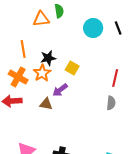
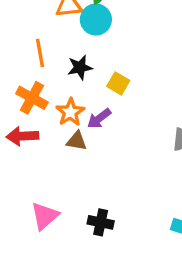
cyan circle: (93, 28) -> (96, 20), moved
orange star: (42, 73) -> (70, 112), moved

